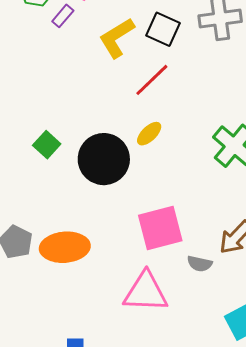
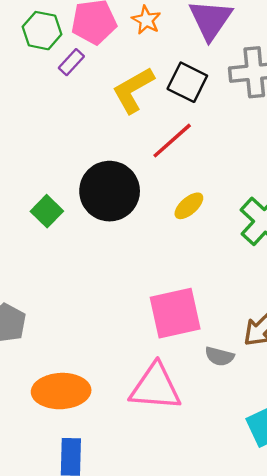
yellow ellipse: (149, 134) -> (189, 206), moved
black circle: (104, 159) -> (110, 191), moved
orange ellipse: (65, 247) -> (61, 391), moved

